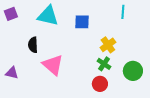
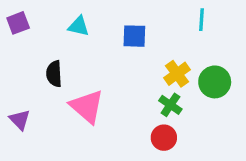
cyan triangle: (48, 16) -> (79, 26), size x0.6
green circle: (133, 71) -> (215, 82), moved
purple triangle: (12, 73) -> (20, 120), turned 32

